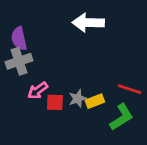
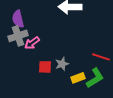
pink arrow: (38, 90) -> (32, 43), moved
yellow rectangle: (95, 101) -> (78, 78), moved

